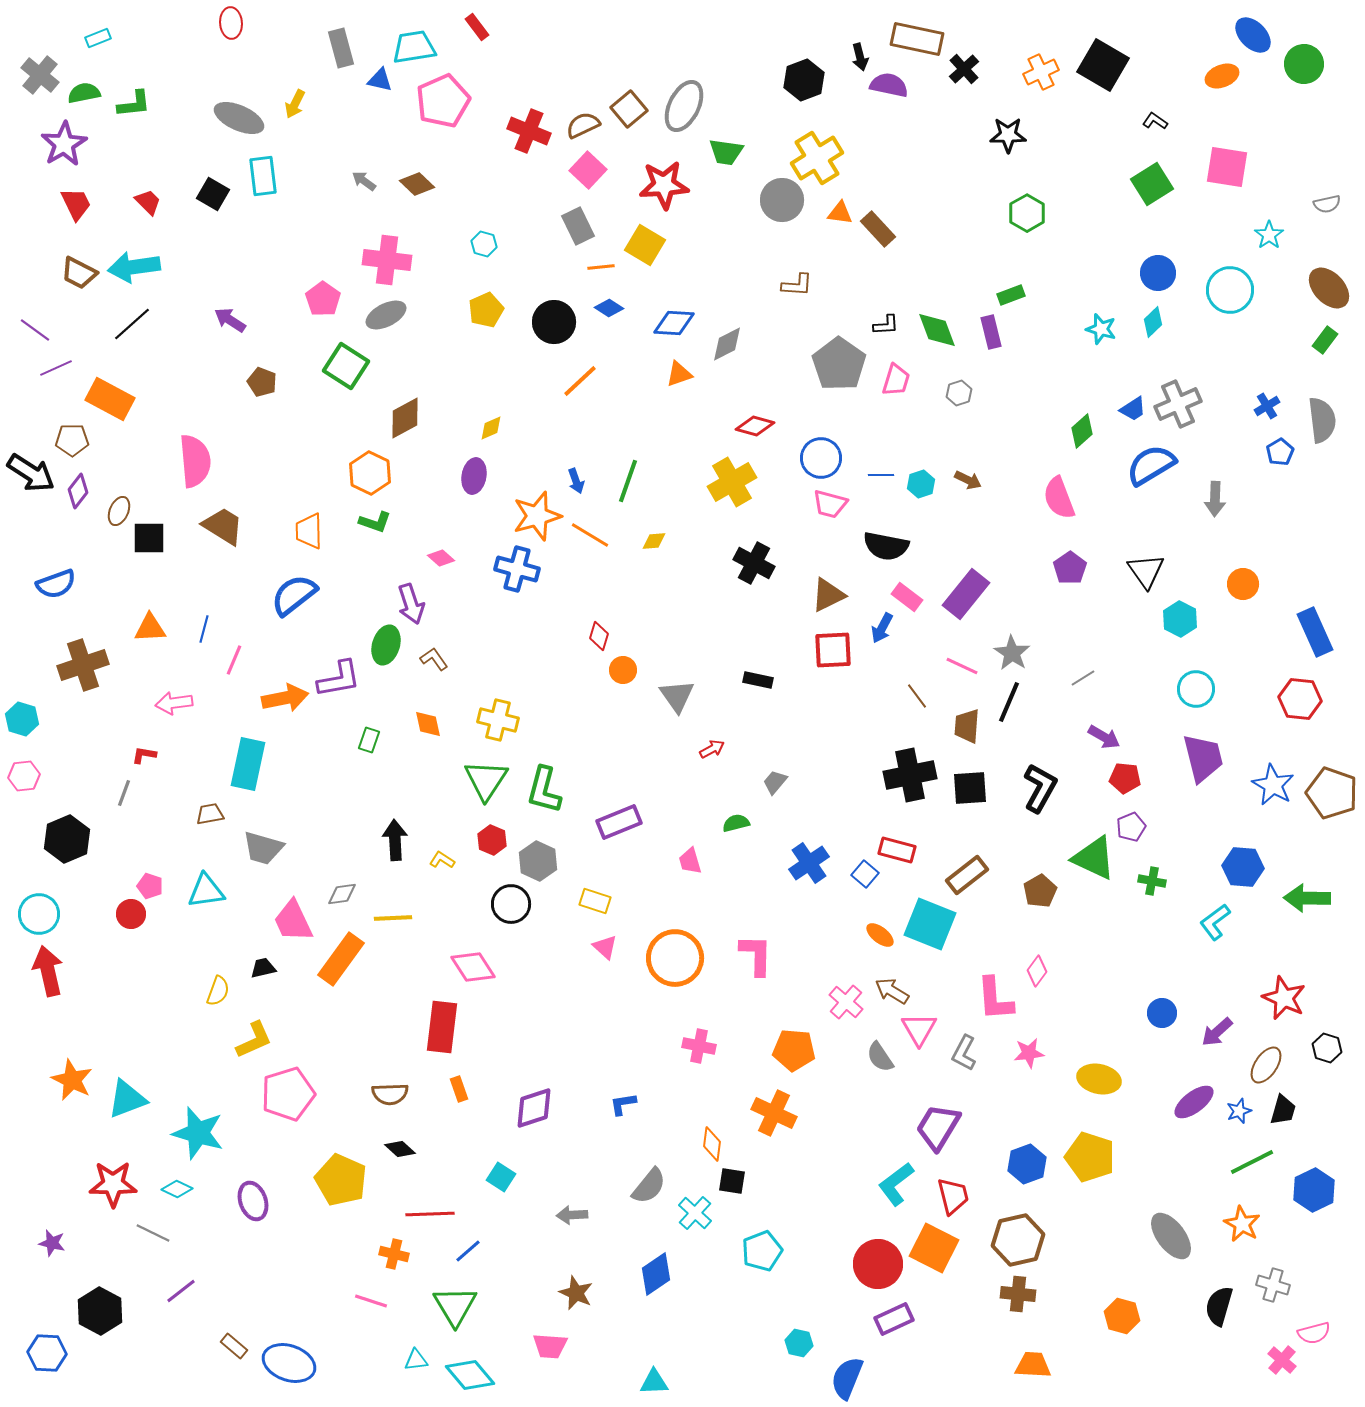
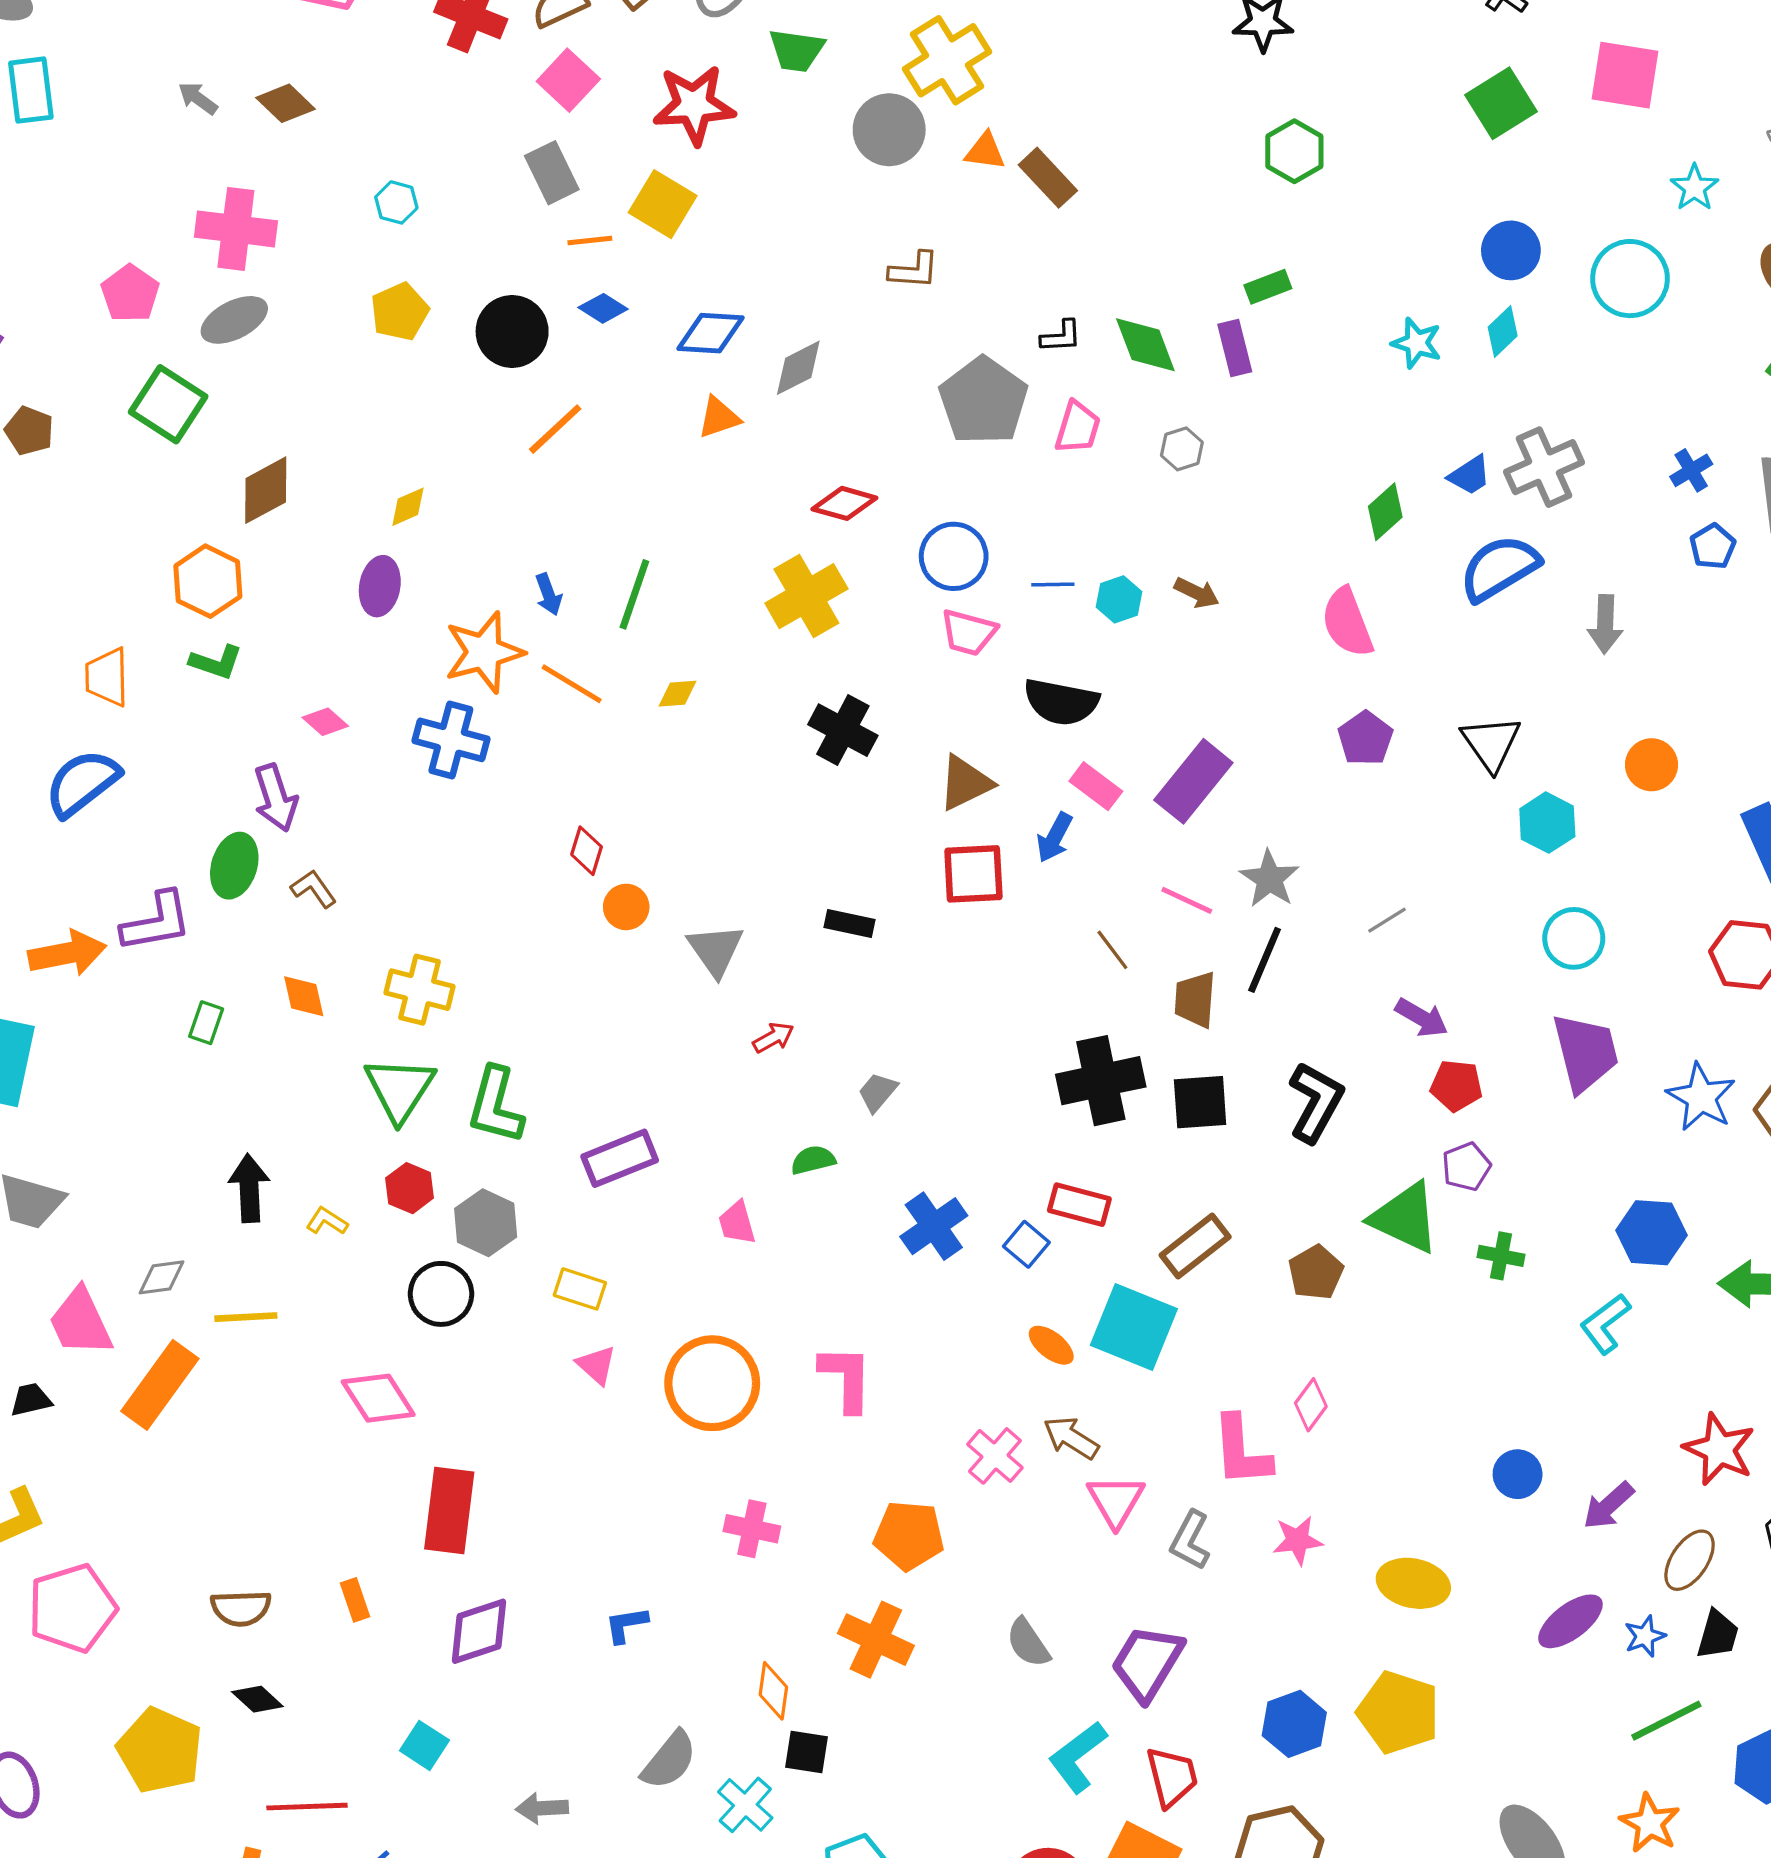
red rectangle: (442, 1027) -> (449, 1511), moved
gray semicircle: (880, 1057) -> (1028, 1643), moved

